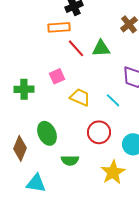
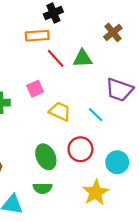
green ellipse: (47, 133) -> (46, 157), moved
green semicircle: (70, 160) -> (43, 188), moved

